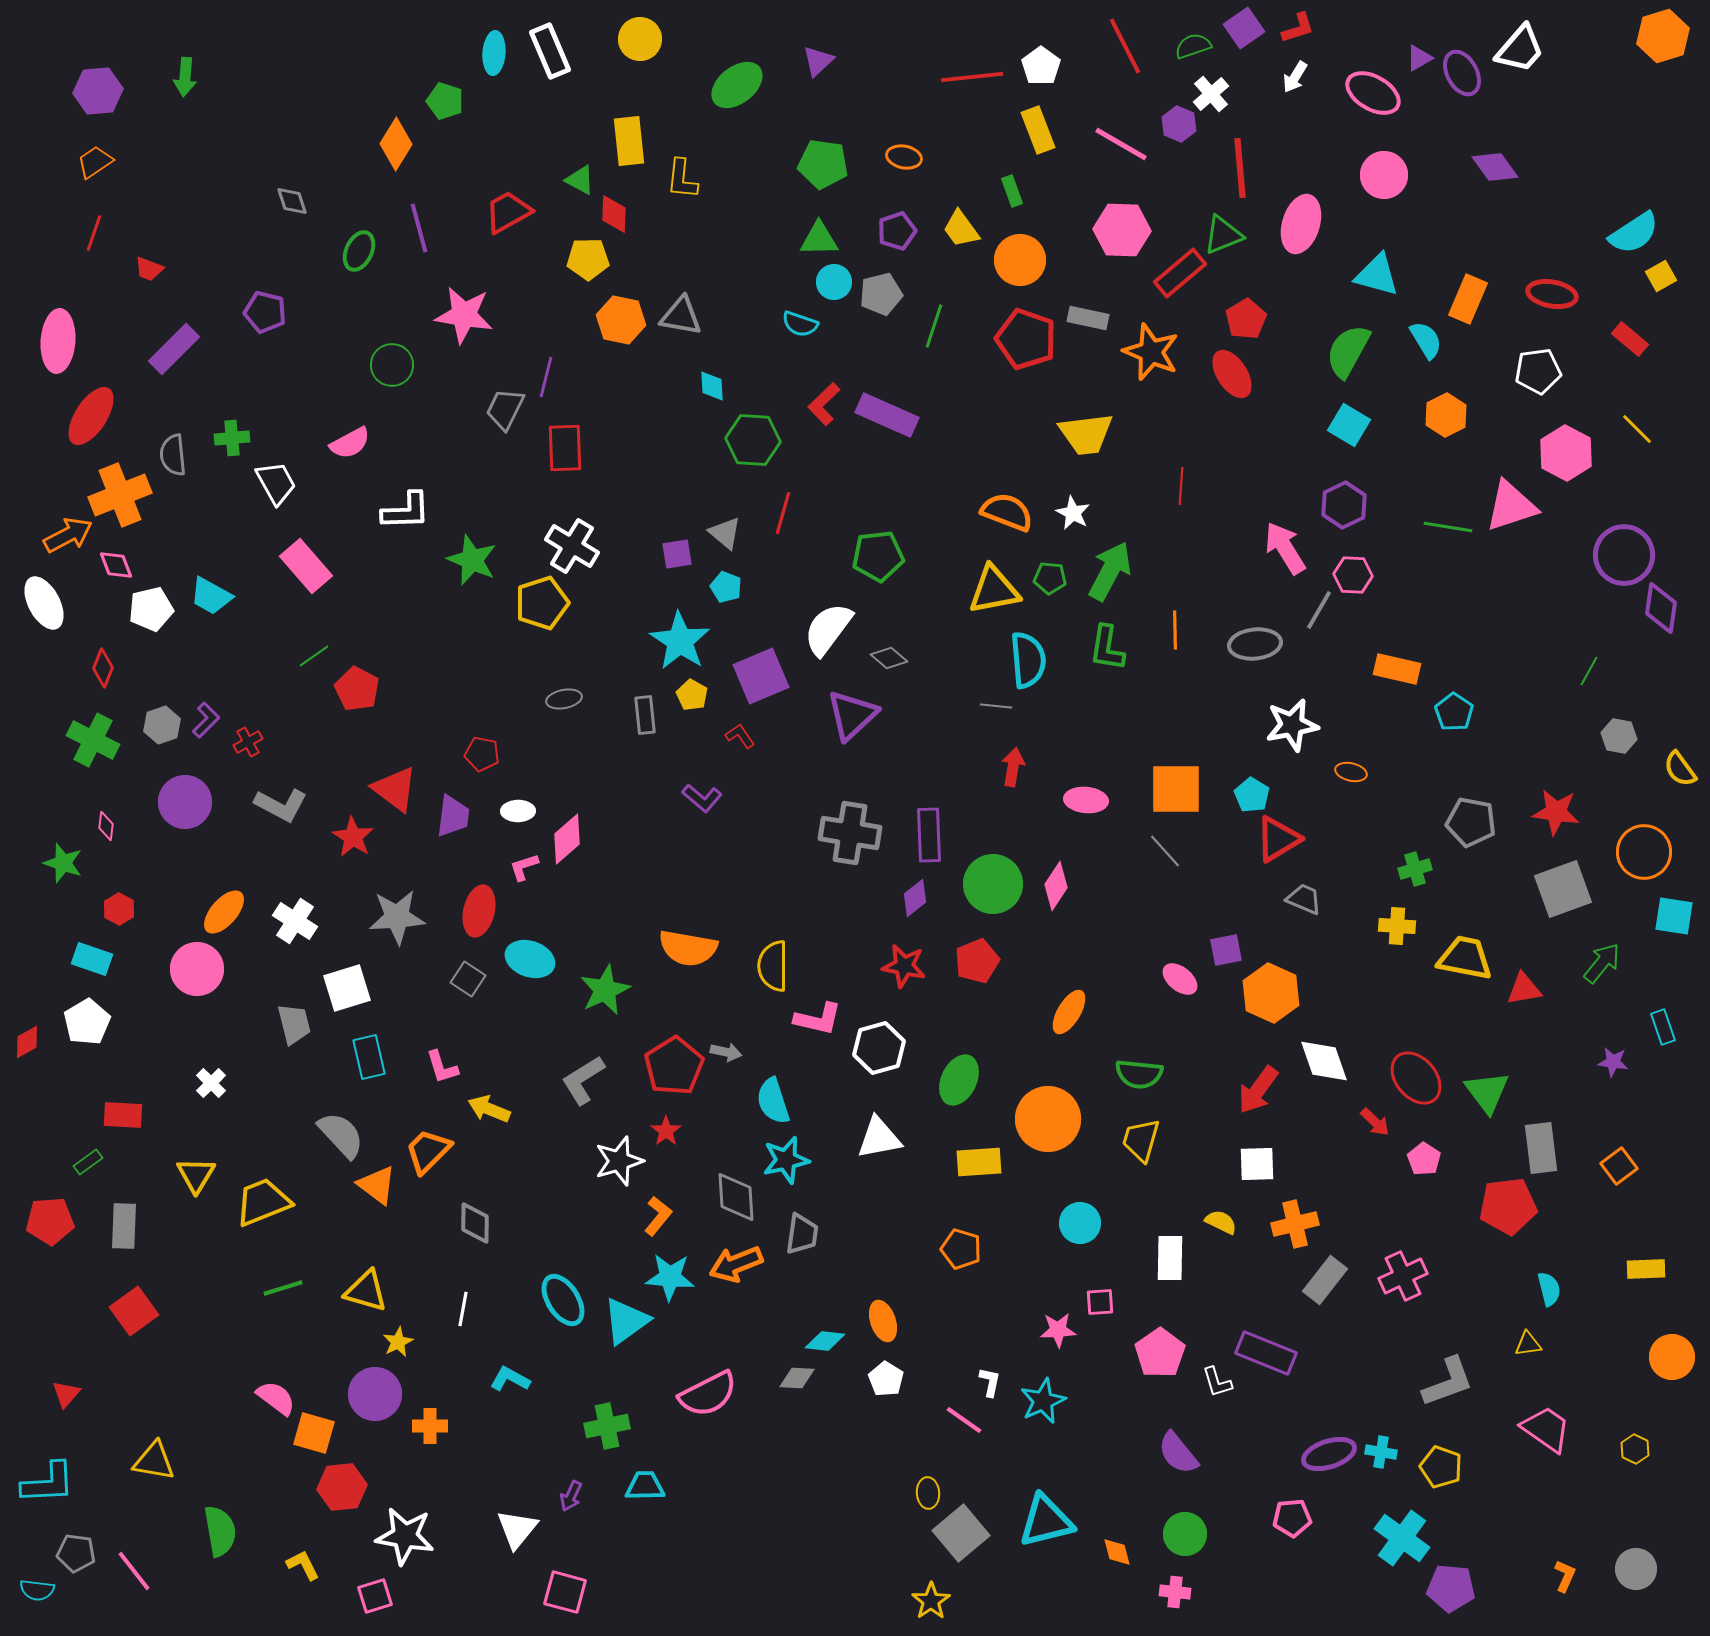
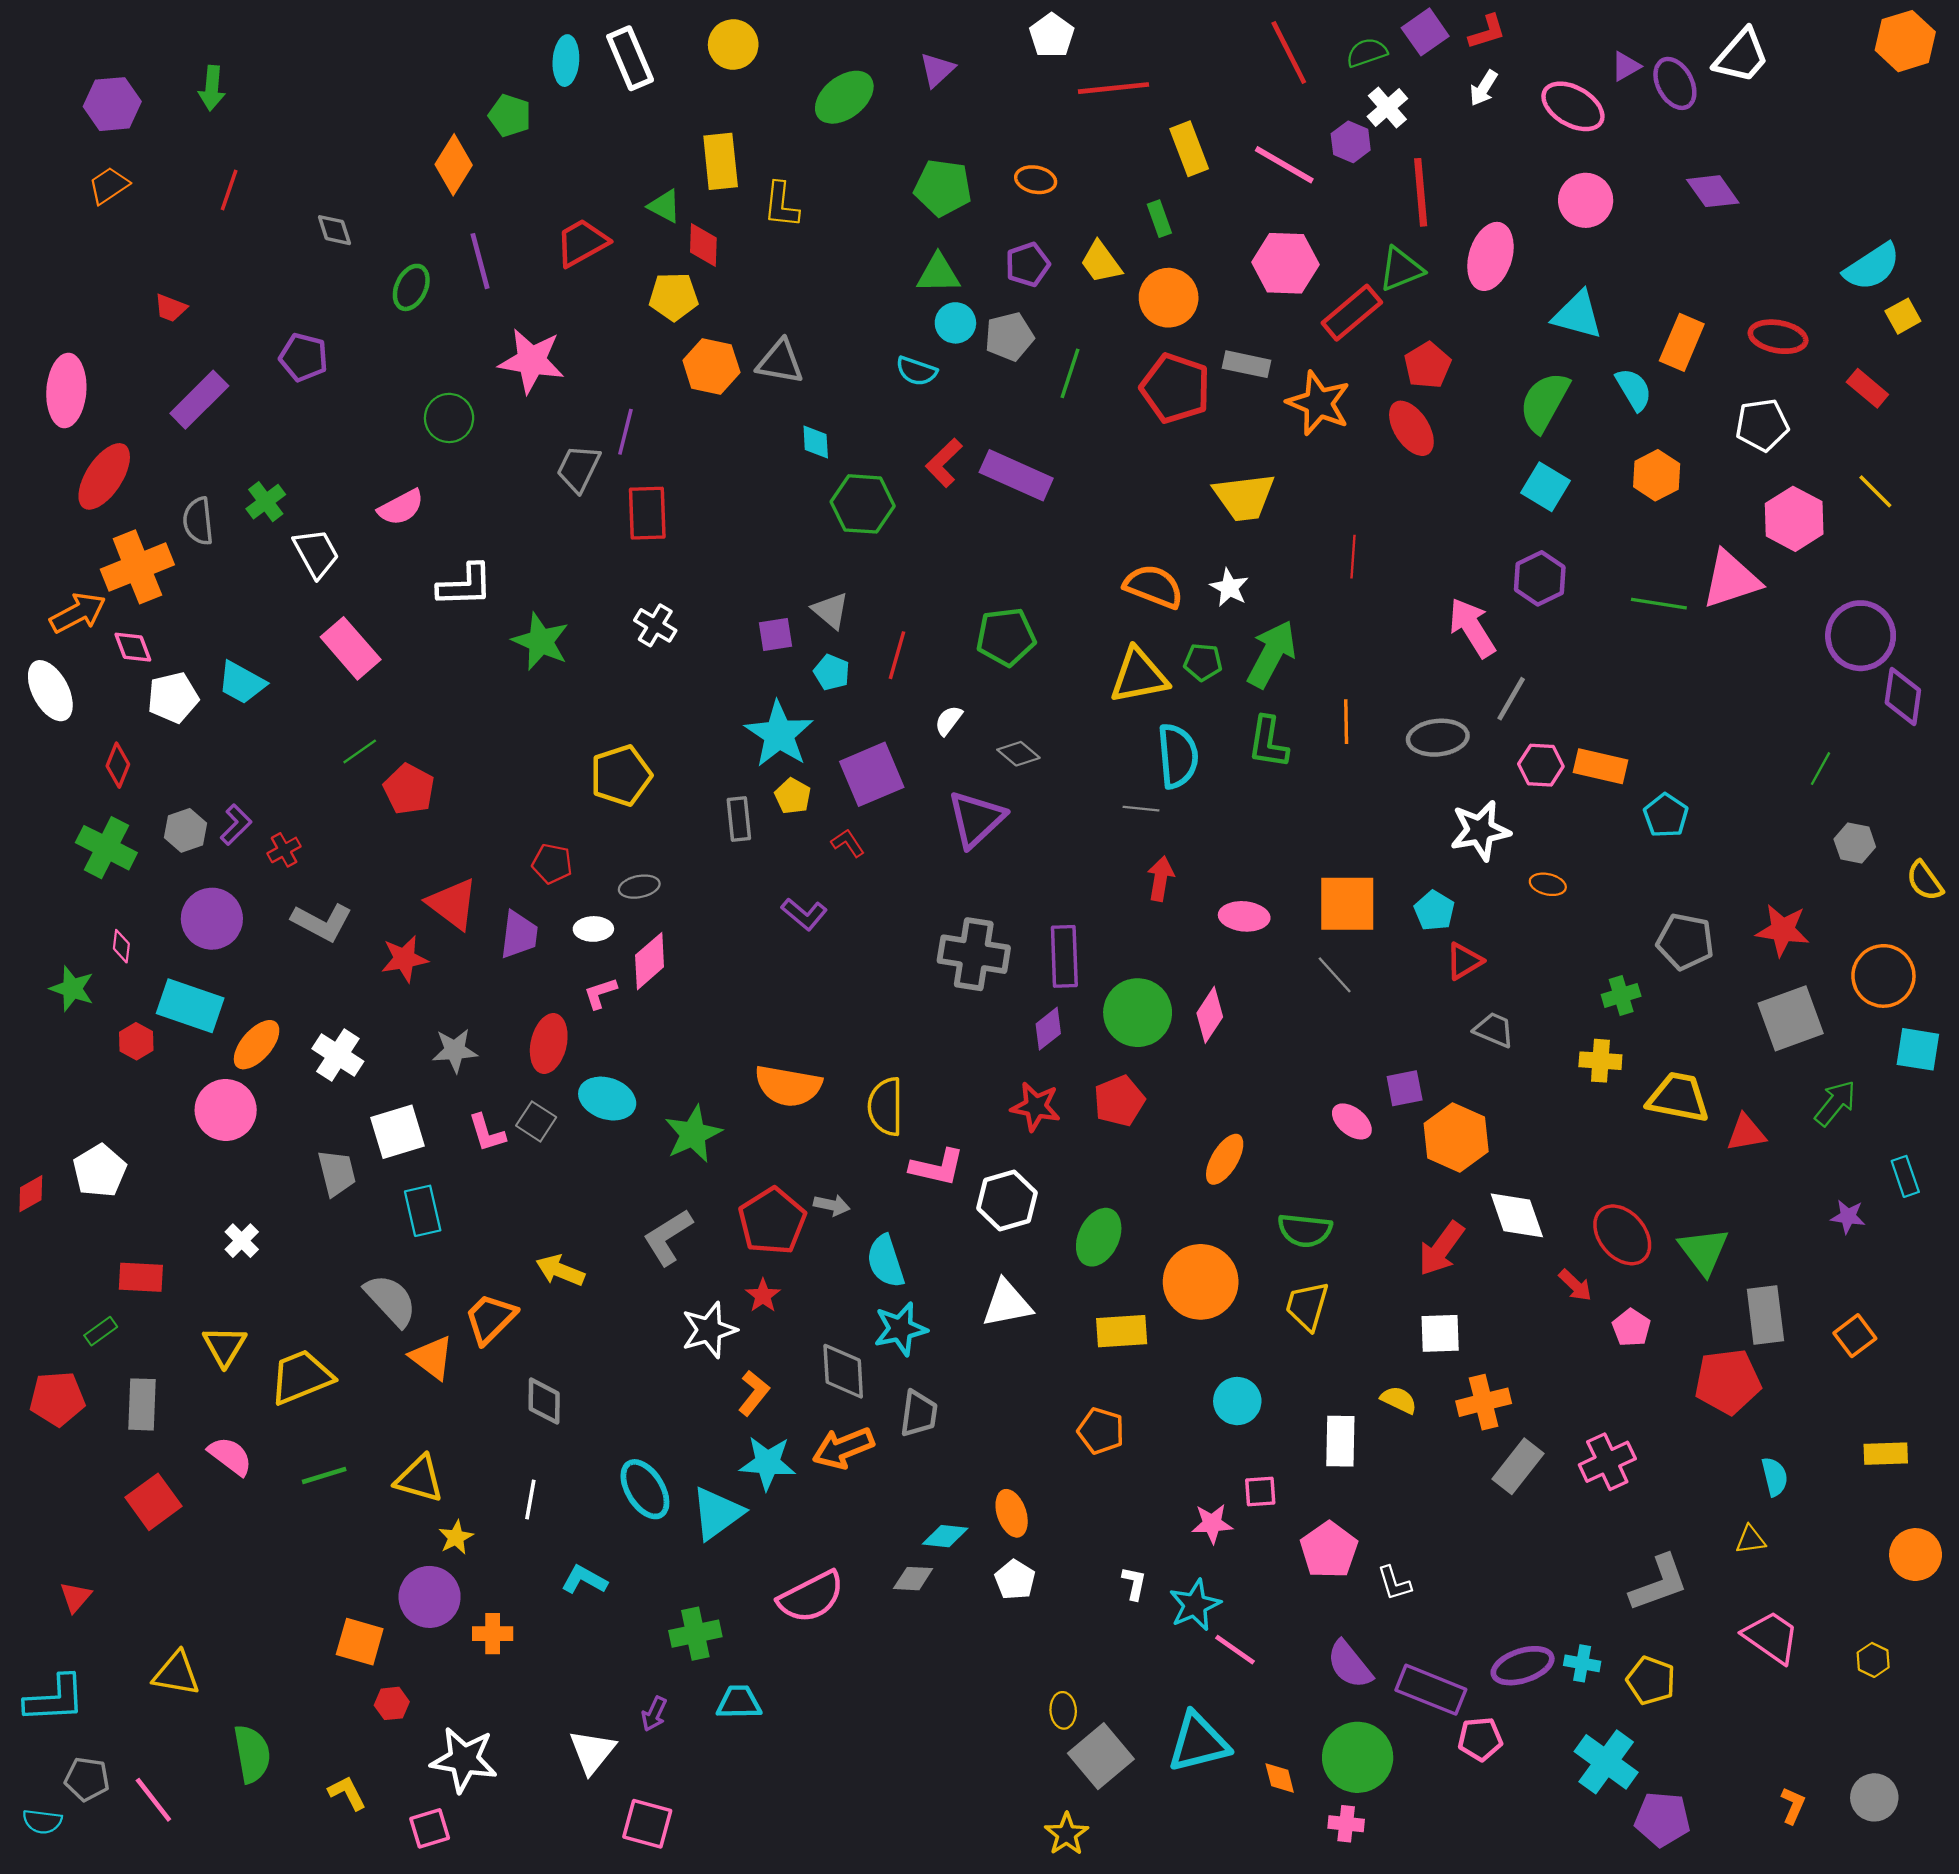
white pentagon: (1041, 66) -> (1052, 35), moved
red line: (94, 233) -> (229, 190), moved
green cross: (232, 438) -> (266, 502), turned -32
red line: (783, 513) -> (897, 655), moved
white cross: (572, 546) -> (655, 625), size x0.7
pink hexagon: (1353, 575) -> (1541, 765), moved
yellow pentagon: (542, 603) -> (621, 775), moved
white semicircle: (828, 629) -> (949, 720), size x0.5
gray ellipse: (564, 699) -> (639, 887), moved
red star: (353, 837) -> (404, 959), turned 30
red triangle: (1278, 839) -> (1464, 961), size x0.7
gray star: (397, 917) -> (455, 1050), size x0.7
cyan rectangle: (92, 959) -> (190, 1006), moved, size x1.4
pink L-shape: (442, 1067) -> (487, 1133), moved
purple rectangle: (1266, 1353) -> (1431, 1690), moved
pink semicircle: (276, 1398) -> (230, 1456), moved
pink line: (964, 1420) -> (1235, 1650), moved
red hexagon: (342, 1487) -> (392, 1703), size x0.6
green circle: (1185, 1534) -> (1358, 1757), size x1.4

